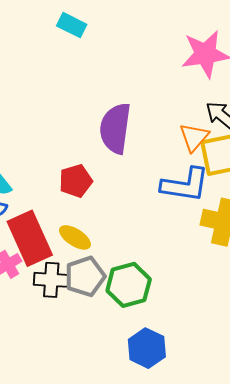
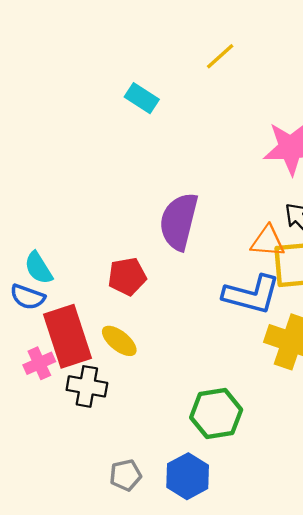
orange triangle: (194, 137) -> (268, 241), turned 48
gray pentagon: (85, 276) -> (126, 475), moved, size x0.7
green hexagon: (129, 285) -> (216, 414), moved

